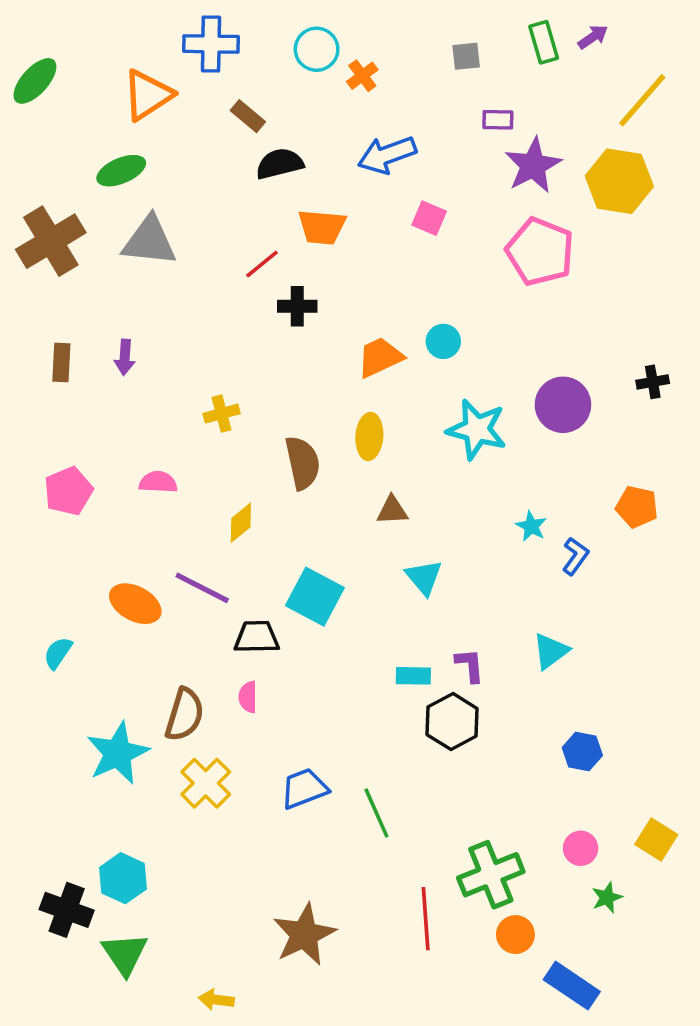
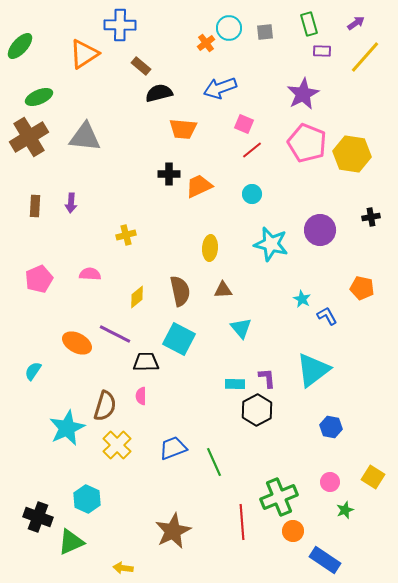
purple arrow: (593, 37) -> (356, 23), moved
cyan circle: (317, 49) -> (229, 28), moved
purple rectangle: (498, 120) -> (322, 51), moved
green ellipse: (121, 171) -> (39, 97), moved
yellow hexagon: (619, 181) -> (352, 154), moved
red line: (262, 264) -> (252, 150), moved
orange trapezoid: (380, 357) -> (199, 186), moved
brown semicircle: (302, 463) -> (180, 291), moved
blue L-shape: (575, 556) -> (327, 316), turned -65
cyan triangle: (551, 651) -> (313, 370), size x1.6
cyan hexagon: (123, 878) -> (87, 499), moved
green triangle: (125, 954) -> (71, 542), turned 40

